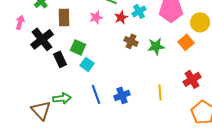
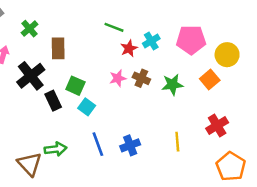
pink star: (96, 17) -> (118, 78), moved

